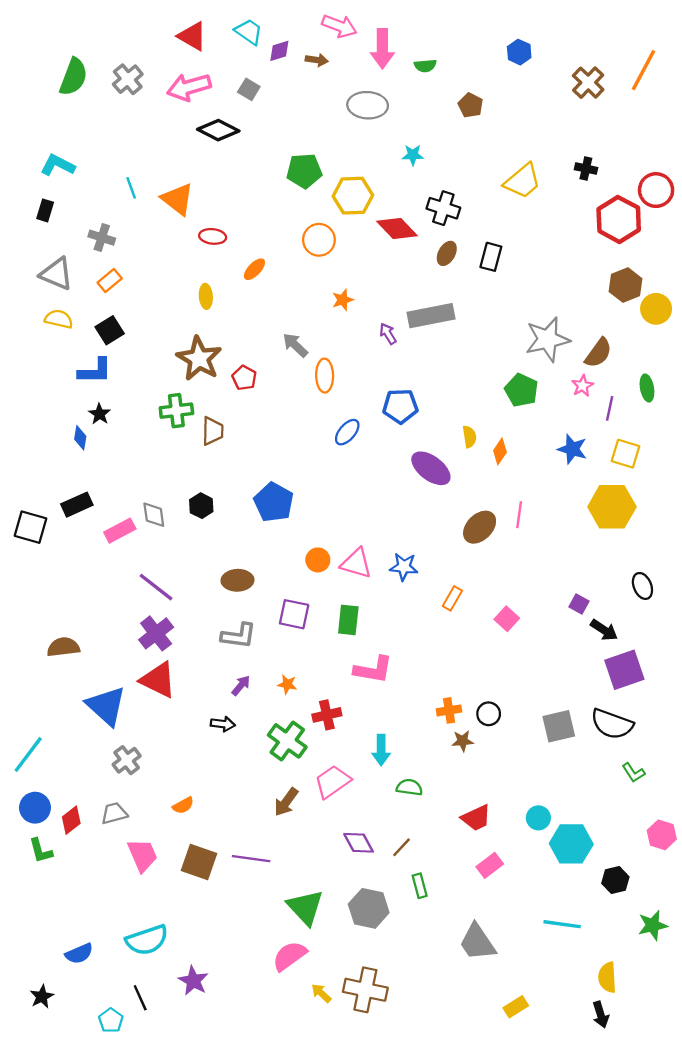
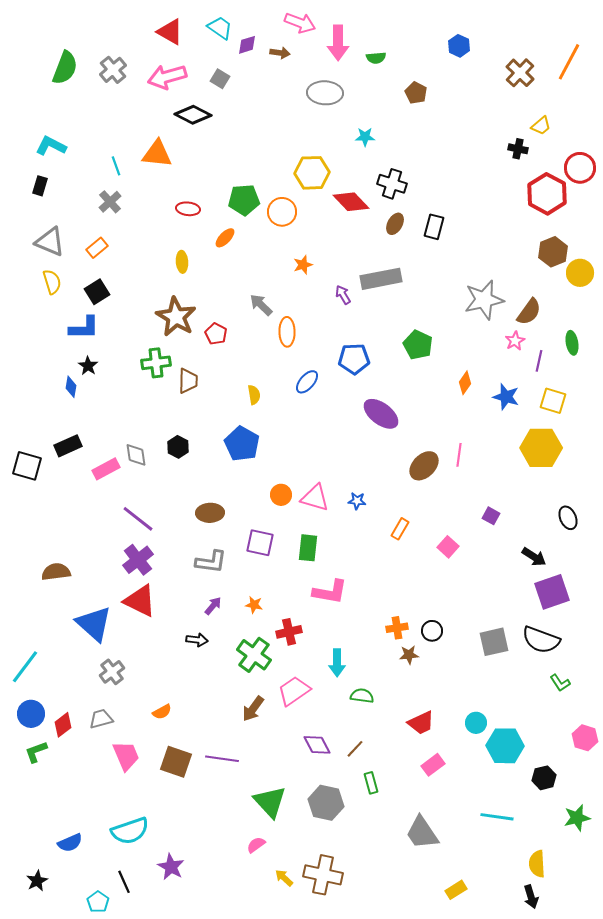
green pentagon: (304, 171) -> (244, 200), moved
yellow trapezoid: (523, 181) -> (541, 126), moved, size x0.6
orange triangle: (178, 199) -> (157, 154), moved, turned -32
gray cross: (102, 238) -> (110, 202), moved, turned 30
yellow semicircle: (59, 319) -> (52, 282), turned 60
green pentagon: (521, 390) -> (418, 345), moved
yellow semicircle: (469, 437) -> (254, 395), moved
orange diamond: (500, 451) -> (465, 383), moved
blue star: (404, 567) -> (357, 501), size x0.7
purple square: (579, 604) -> (491, 516), moved
green L-shape: (41, 851) -> (36, 752), turned 85
pink semicircle: (290, 956) -> (256, 845), size x0.6

